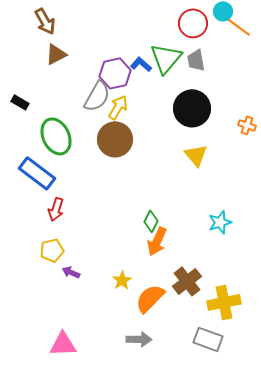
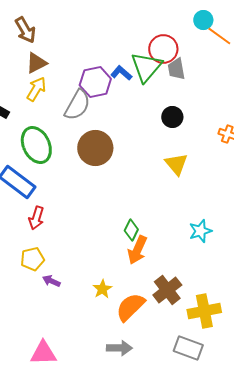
red circle: (193, 23) -> (163, 49), moved
yellow arrow: (118, 107) -> (36, 89), moved
black circle: (192, 108) -> (172, 117), size x0.6

